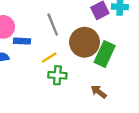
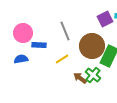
green cross: (57, 75) -> (93, 75), moved, turned 35
brown arrow: (99, 92) -> (80, 78), moved

